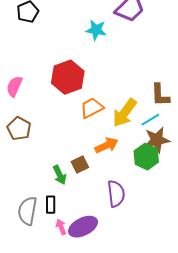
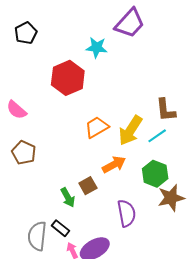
red hexagon: (68, 77) -> (68, 78), moved
pink semicircle: (14, 86) -> (17, 110), turned -70
brown star: (157, 140) -> (171, 198), moved
black rectangle: (51, 205) -> (60, 228), turned -48

